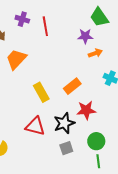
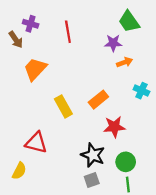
purple cross: (22, 19) -> (31, 24), moved
black star: (64, 123) -> (93, 155), moved, turned -30
red triangle: (35, 126) -> (36, 143), moved
gray square: (66, 148) -> (92, 180), moved

